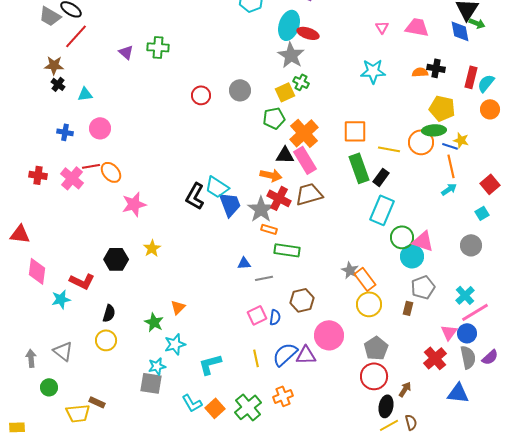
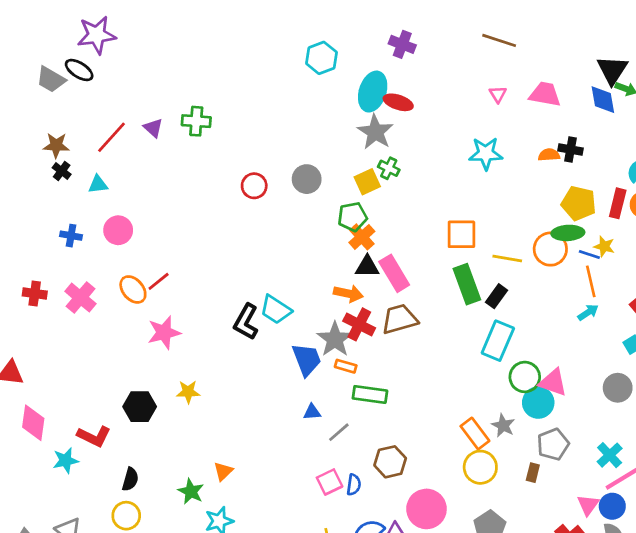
red line: (76, 36) -> (111, 137), moved
red rectangle: (471, 77) -> (618, 203), moved
orange cross: (304, 133) -> (362, 237), moved, size x0.7
red line: (91, 166) -> (159, 281), moved, turned -30
blue trapezoid: (230, 204) -> (307, 359), moved
yellow star: (152, 248) -> (188, 392), turned 30
gray star: (350, 270) -> (503, 425), moved
gray line: (264, 278) -> (339, 432), turned -30

